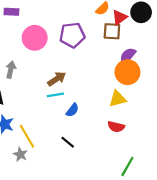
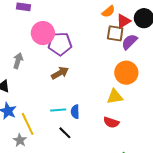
purple pentagon: (72, 35) -> (60, 44), moved
purple semicircle: (128, 56) -> (129, 42), moved
cyan line: (55, 95) -> (58, 110), moved
blue semicircle: (72, 110) -> (75, 112), moved, turned 136

